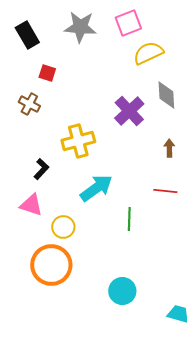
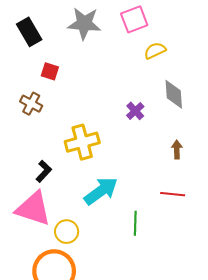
yellow semicircle: (148, 53) -> (155, 51), size x0.7
purple cross: (129, 111) -> (135, 111), size x0.6
pink triangle: (31, 205) -> (33, 209), size x1.5

